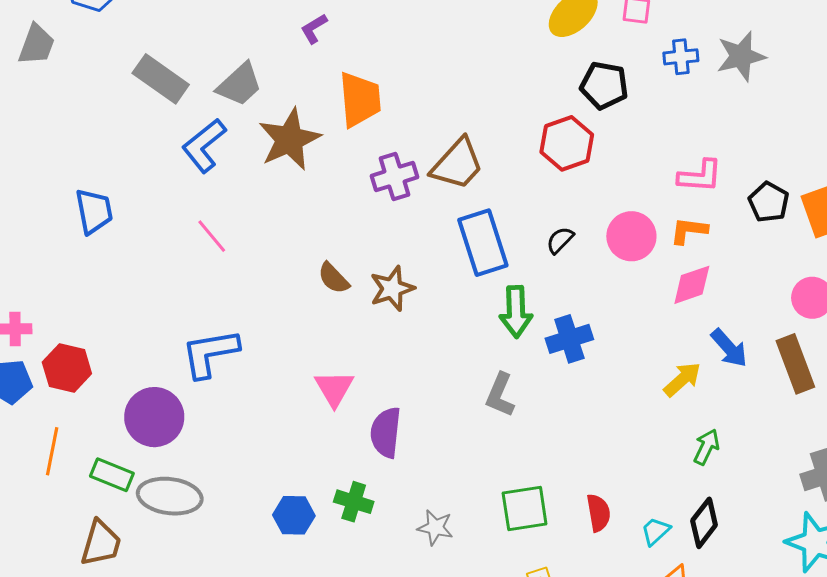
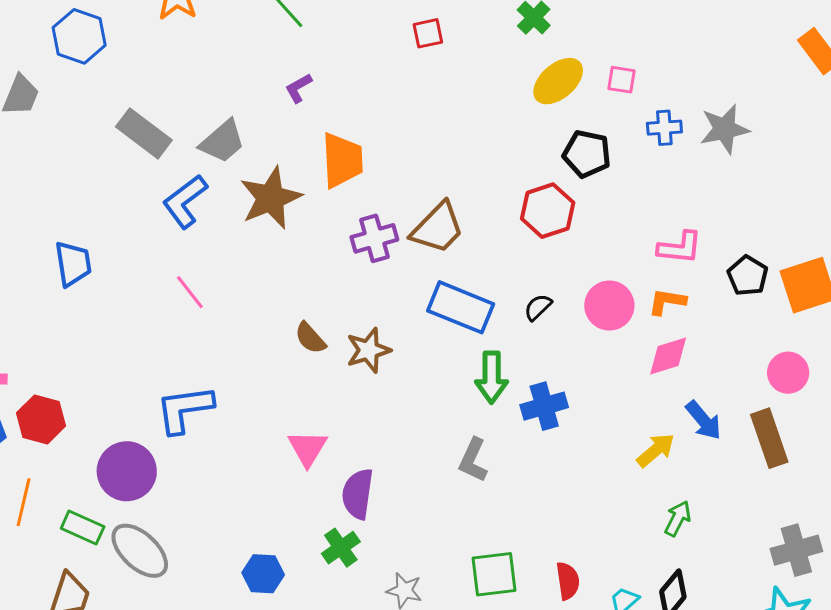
blue rectangle: (483, 243) -> (461, 307), turned -52
gray ellipse: (170, 496) -> (140, 551), turned 34
green cross: (354, 502) -> (341, 548), moved, turned 36

